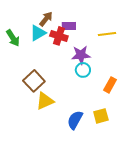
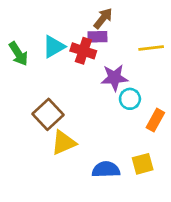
brown arrow: (46, 19) -> (103, 18), moved
cyan circle: (83, 70) -> (130, 99), moved
blue semicircle: (75, 120) -> (106, 169), turned 60

